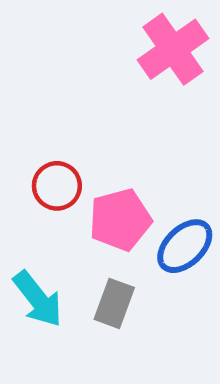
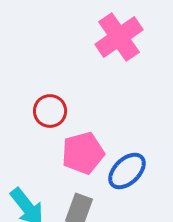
red circle: (57, 186) -> (50, 111), moved

